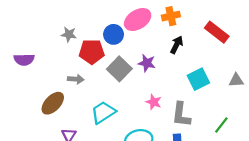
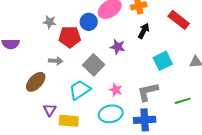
gray square: (119, 69) -> (94, 65), moved
pink star: (154, 102) -> (116, 90), moved
gray L-shape: (181, 115) -> (148, 92), turned 70
green line: (221, 125) -> (183, 101), turned 35

